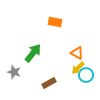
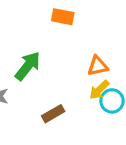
orange triangle: (77, 53) -> (98, 66), turned -40

